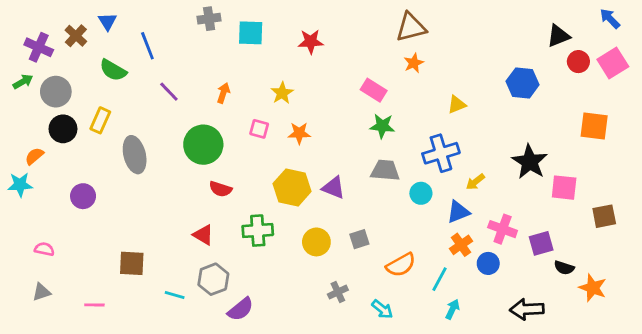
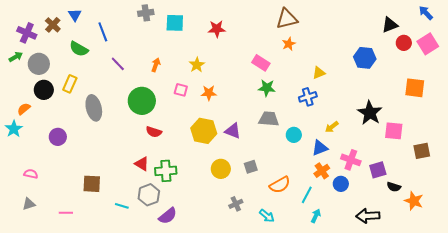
blue cross: (441, 153) -> (308, 97), moved, size x0.7
cyan star: (20, 185) -> (14, 129), turned -30
green cross: (258, 231) -> (166, 171), moved

